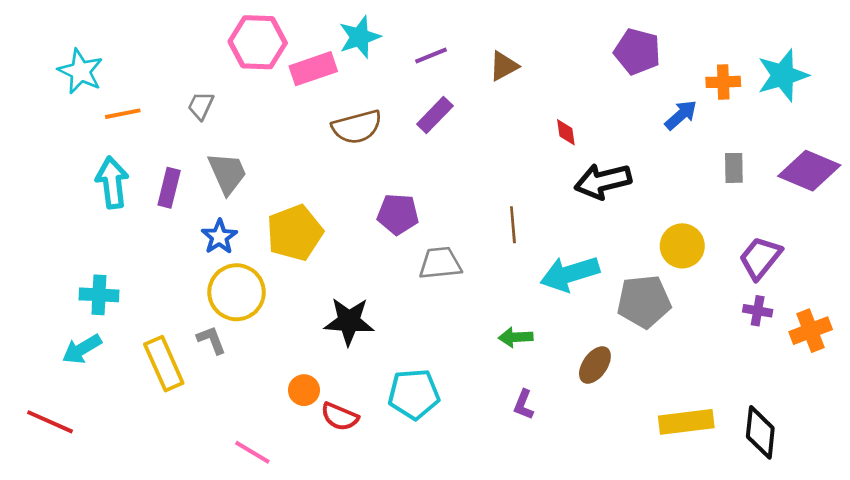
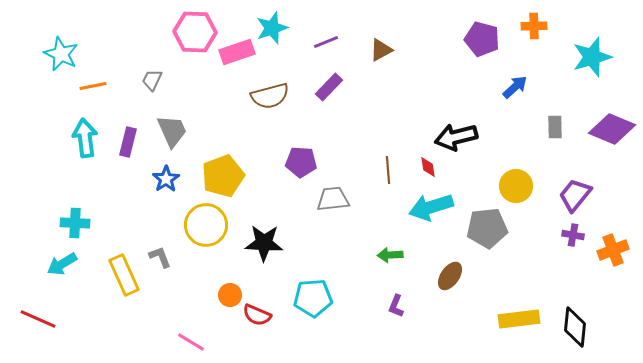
orange cross: (723, 82) -> (534, 26), moved
red diamond: (566, 132) -> (428, 167), moved
yellow circle: (237, 292) -> (206, 225), moved

